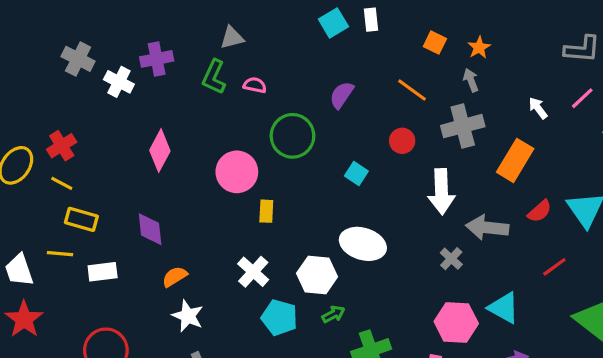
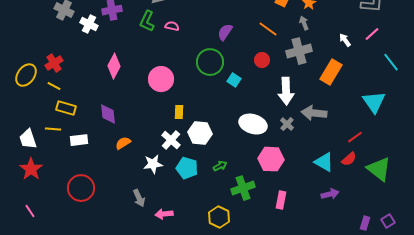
green circle: (292, 136) -> (210, 62), moved
yellow rectangle: (266, 211) -> (179, 112), moved
red semicircle: (540, 211) -> (349, 159), moved
white ellipse: (363, 244) -> (253, 124), moved
gray cross: (451, 259) -> (287, 124), moved
white hexagon: (317, 275) -> (200, 133), moved
white star: (188, 316) -> (153, 164), moved, turned -30
pink hexagon: (456, 322) -> (271, 159), moved

